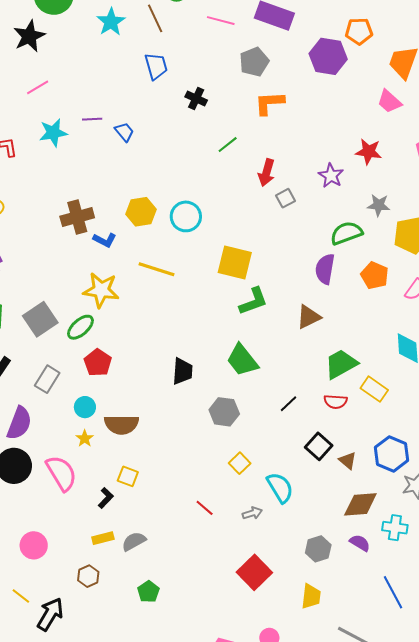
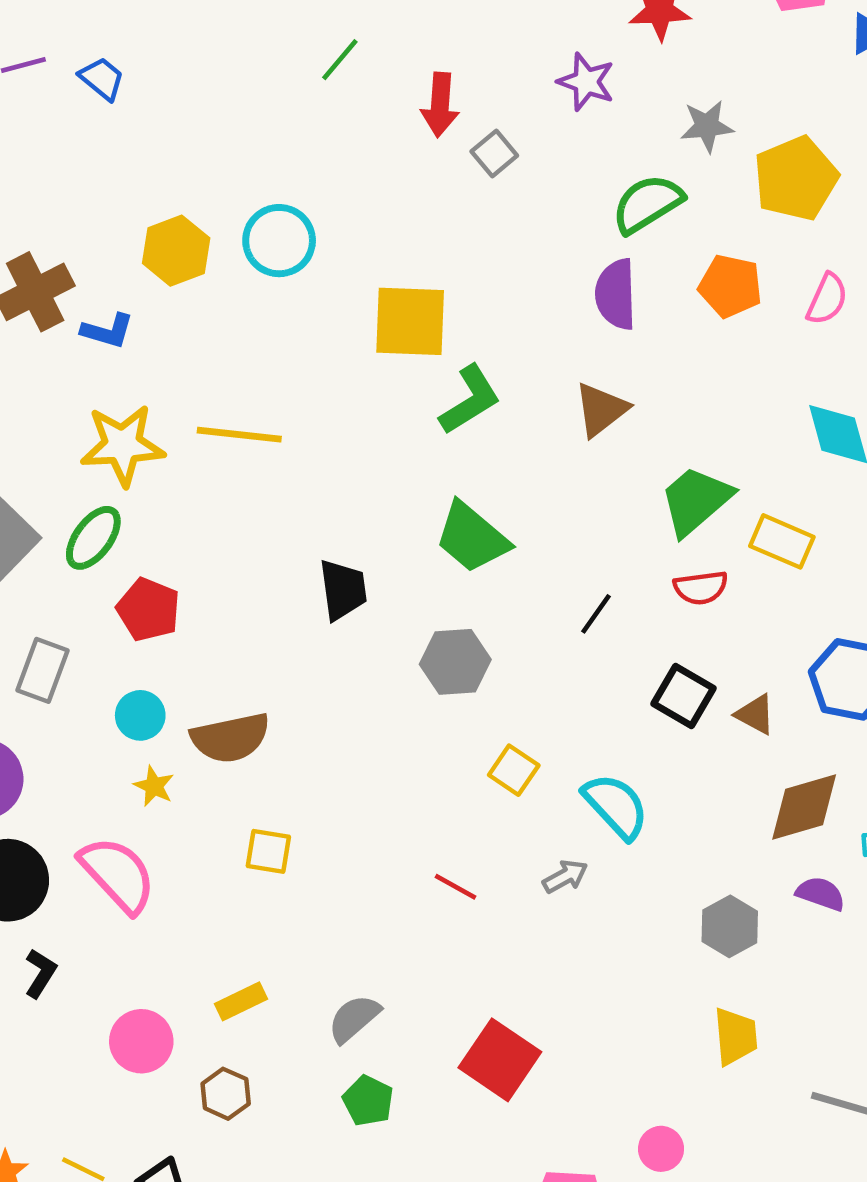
yellow line: (156, 269) -> (239, 435), moved
black L-shape: (106, 498) -> (40, 973), moved
gray semicircle: (134, 541) -> (354, 1018), moved
pink circle: (34, 545) -> (141, 1041), moved
red square: (254, 572) -> (500, 1060), moved

